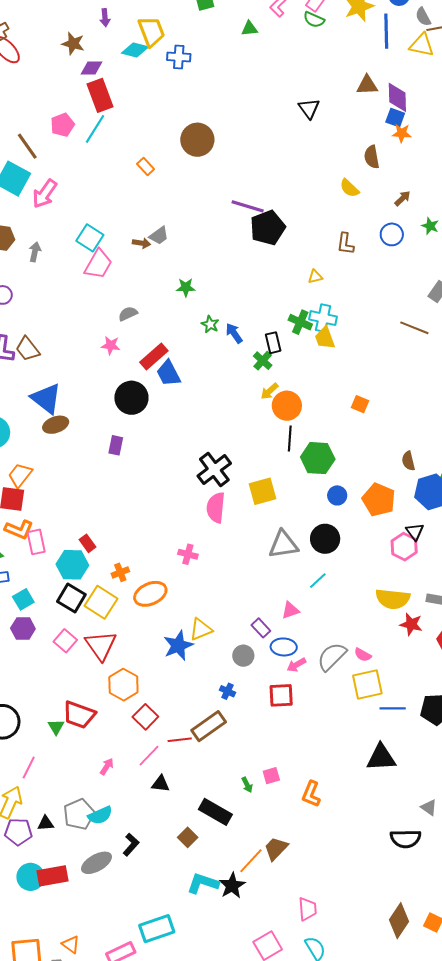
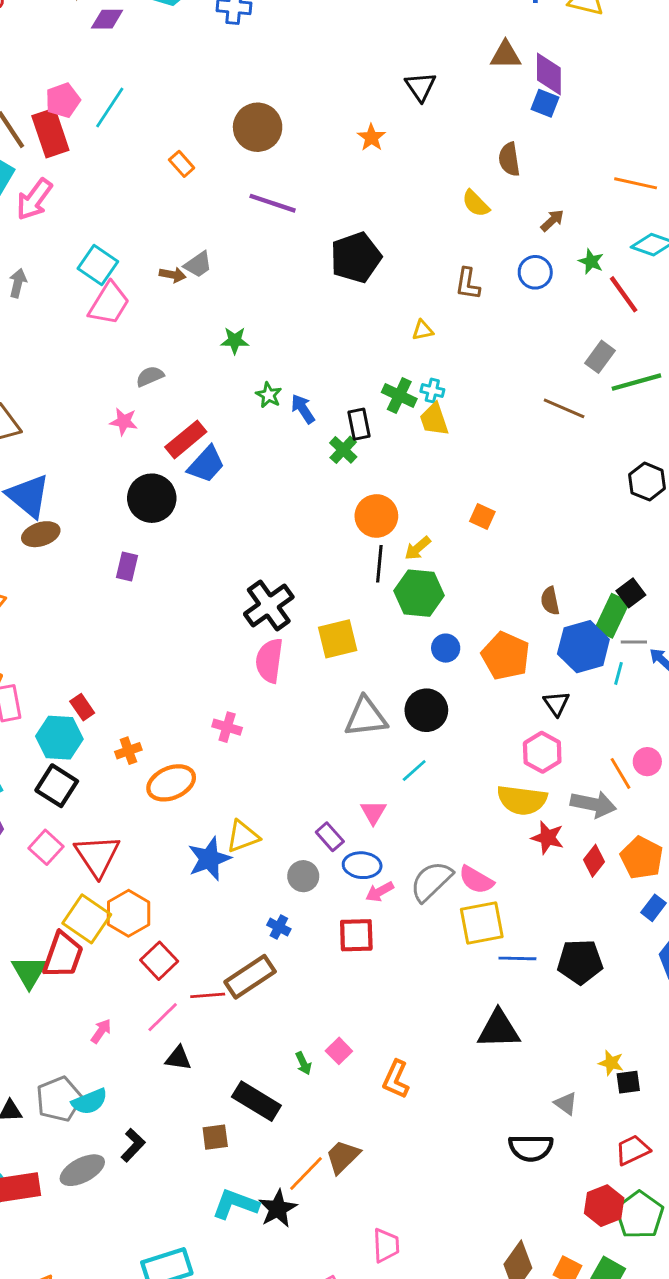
red rectangle: (100, 95) -> (50, 133), moved
orange star: (402, 133) -> (371, 137), moved, turned 30
purple line: (248, 206) -> (273, 203), moved
cyan cross: (323, 318) -> (432, 391), size x0.6
blue trapezoid: (168, 373) -> (206, 464), turned -112
yellow arrow: (269, 391) -> (418, 548), moved
pink hexagon: (404, 547) -> (542, 752), moved
yellow square: (101, 602) -> (87, 919), moved
pink triangle: (290, 610) -> (373, 812), turned -42
pink semicircle: (363, 655) -> (476, 880), size x1.4
red trapezoid: (79, 715) -> (63, 955), turned -92
green triangle: (56, 727) -> (29, 972), size x1.5
pink square: (271, 776) -> (339, 1051), turned -30
brown square: (188, 837) -> (215, 1137), turned 36

